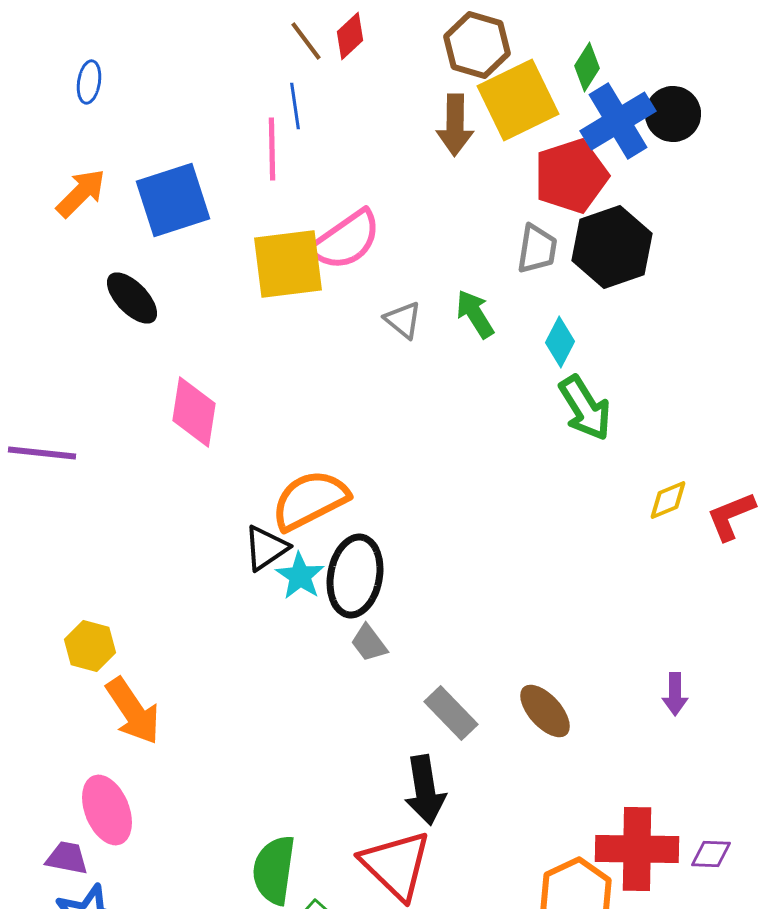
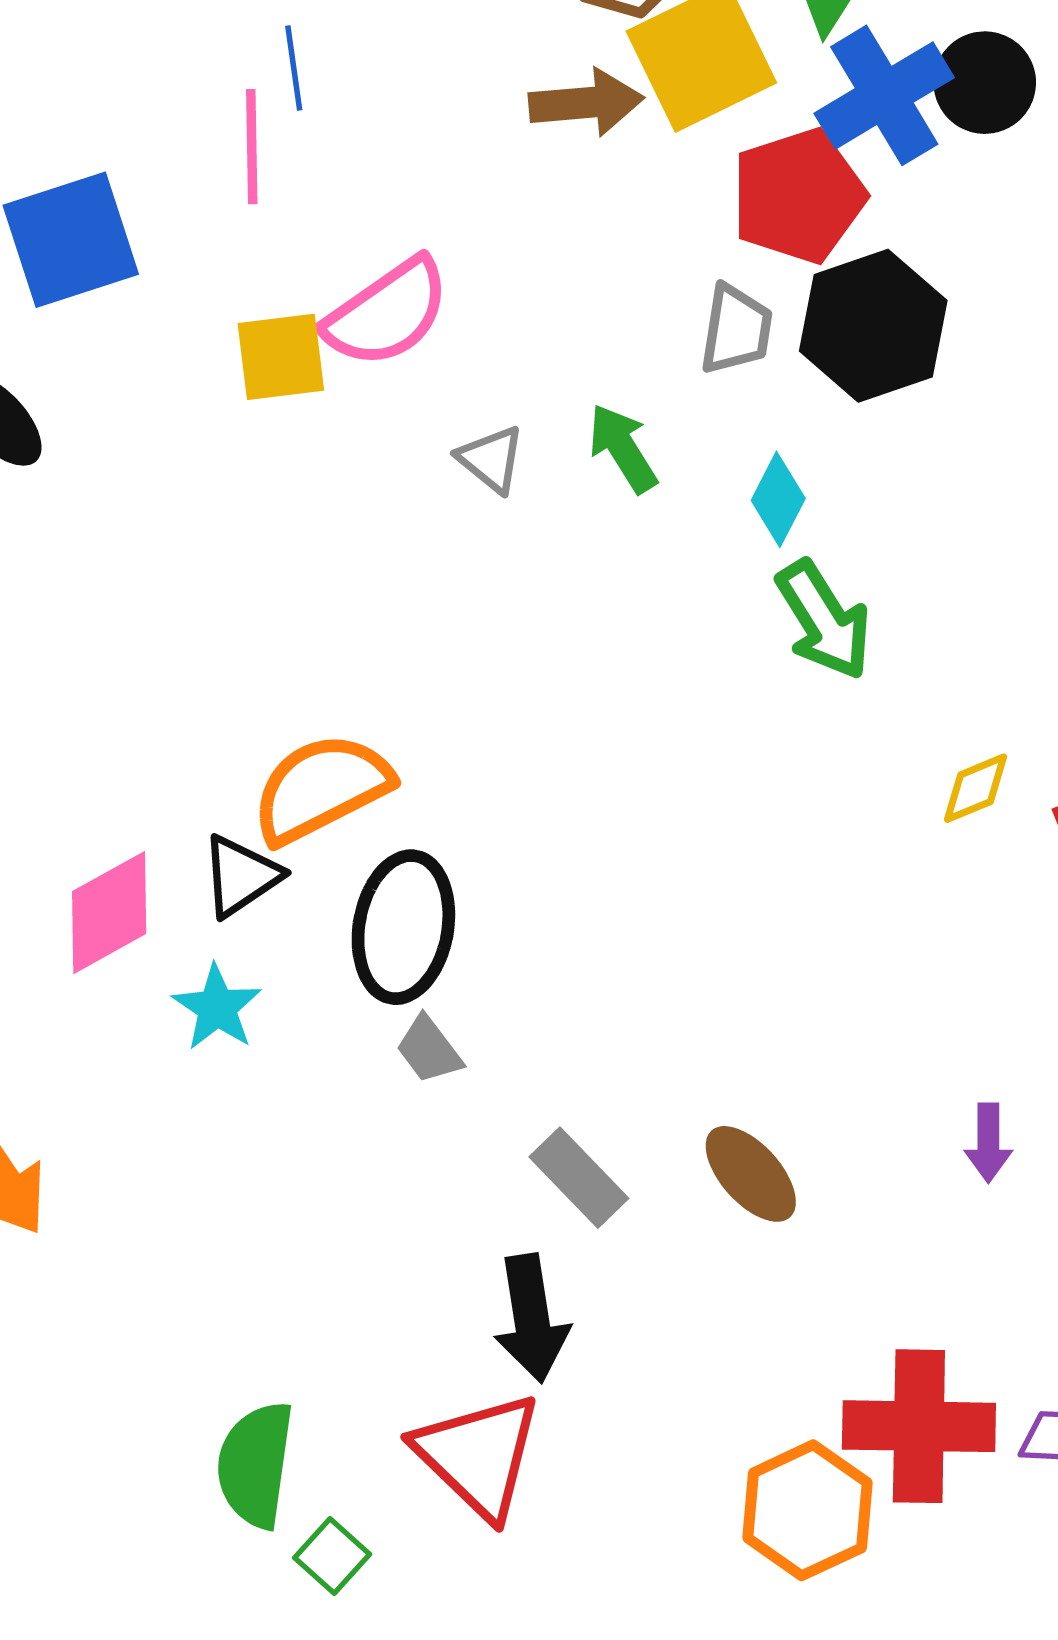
brown arrow: (455, 125) -> (586, 103), turned -96
yellow square: (288, 264) -> (281, 357), size x0.7
pink diamond: (194, 412) -> (109, 913), moved, turned 52
cyan star: (300, 576) -> (217, 1008), moved

